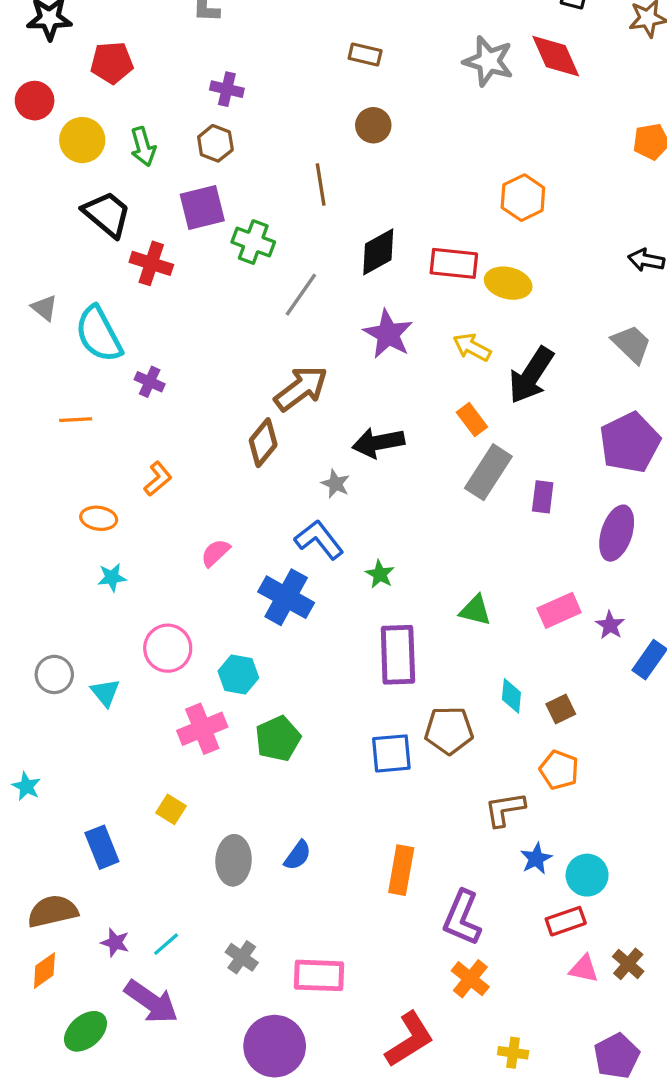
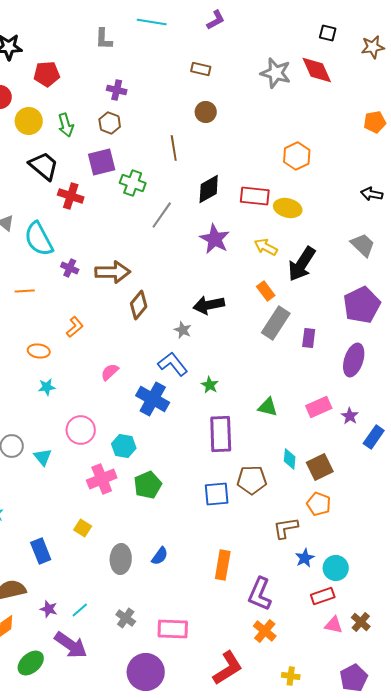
brown arrow: (301, 388) -> (113, 272), moved, turned 36
brown square: (561, 709) -> (320, 467), size x1.5

